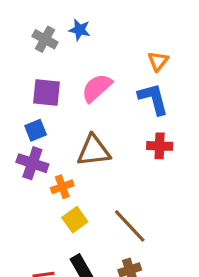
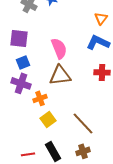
pink semicircle: (97, 88) -> (59, 48), moved, turned 110
purple square: (47, 93) -> (19, 38), moved
blue L-shape: (153, 99) -> (98, 42), turned -50

